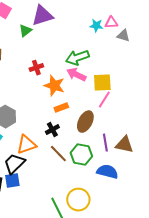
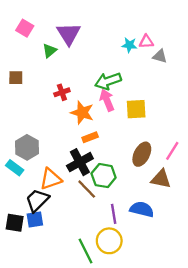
purple triangle: (42, 16) -> (69, 34), turned -45
pink arrow: (76, 75) -> (107, 100), turned 42
pink line: (104, 100) -> (172, 151), moved
brown ellipse: (85, 122) -> (142, 154), moved
black cross: (52, 130) -> (80, 162), size x1.6
purple line: (105, 143) -> (114, 214), moved
green hexagon: (81, 155) -> (104, 176), moved

